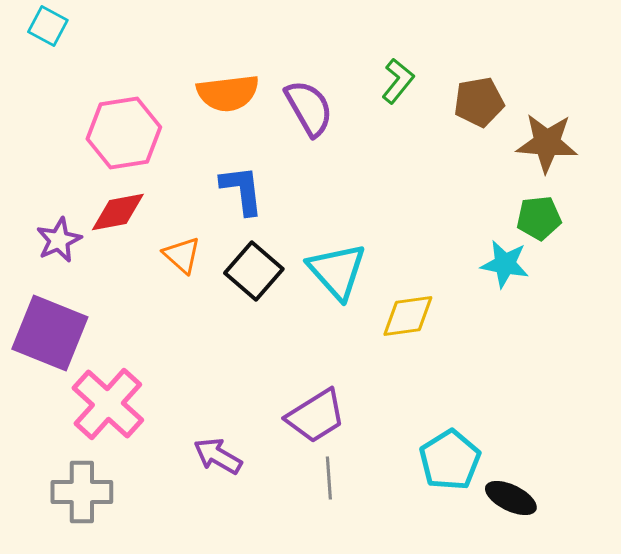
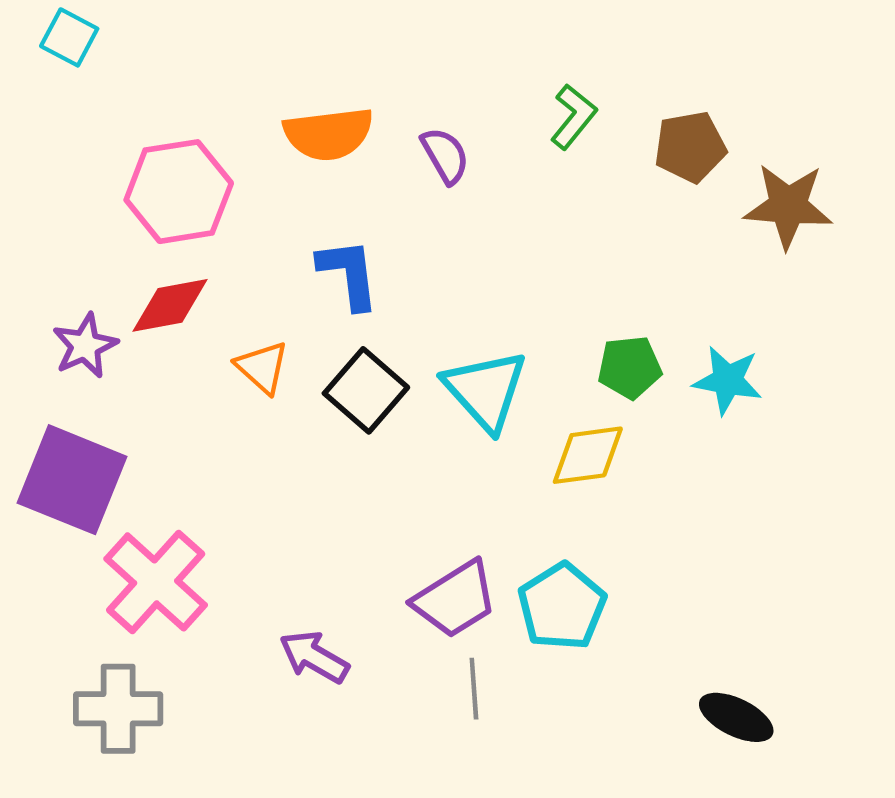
purple semicircle: (309, 108) -> (445, 156), size x0.7
green pentagon: (539, 218) -> (630, 367), moved
cyan pentagon: (450, 460) -> (562, 606), moved

